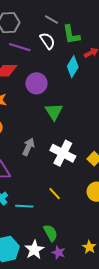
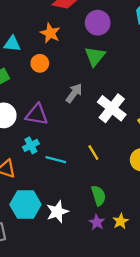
green triangle: (54, 112) -> (95, 56), moved
green semicircle: (51, 233) -> (99, 196), moved
purple star: (58, 253) -> (97, 222), moved

